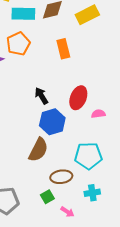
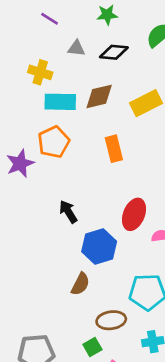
black arrow: (41, 96) -> (68, 212), moved
brown semicircle: (38, 150) -> (80, 284), size x0.7

